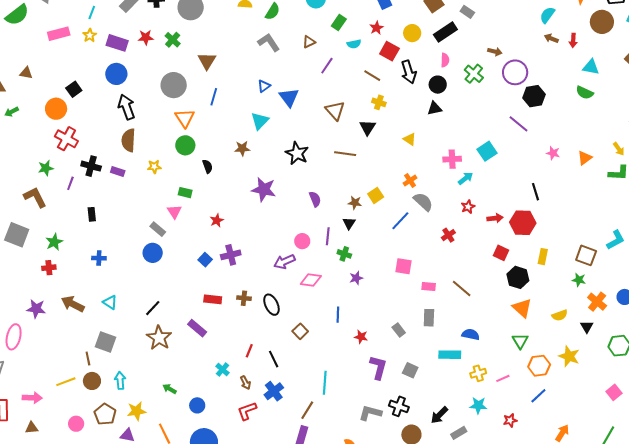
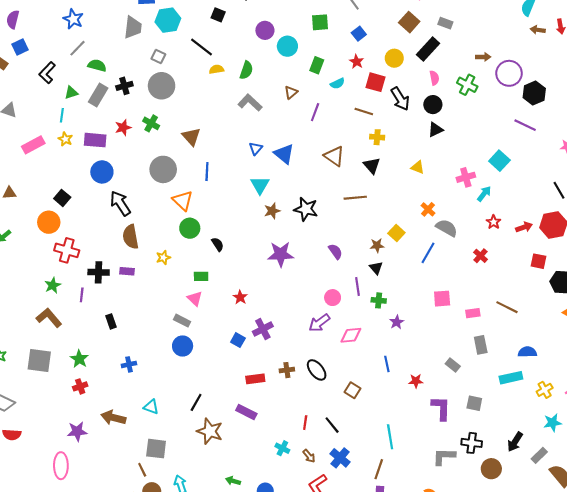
brown star: (242, 148) -> (272, 211), moved

